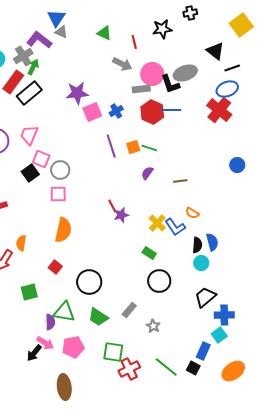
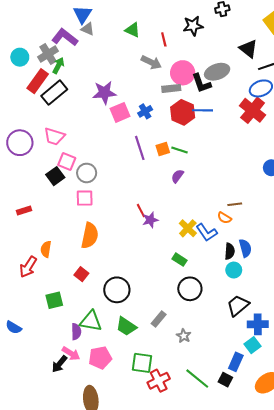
pink trapezoid: (29, 135) -> (54, 136), turned -95
brown line: (180, 181) -> (235, 204), moved

